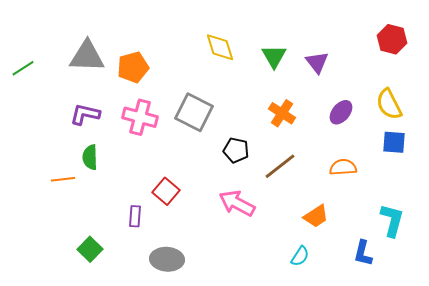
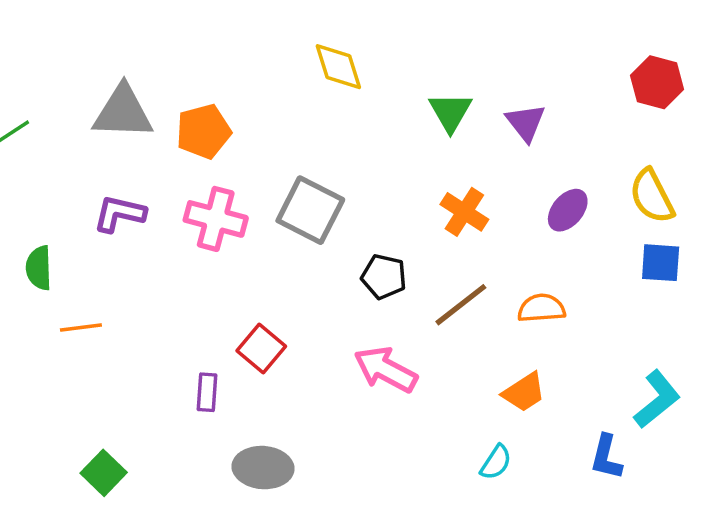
yellow diamond: (220, 47) -> (338, 67), moved
green semicircle: (90, 157) -> (39, 268), moved
orange semicircle: (343, 167) -> (541, 308), moved
cyan L-shape: (392, 220) -> (657, 399), turned 36
green square: (90, 249) -> (104, 473), moved

